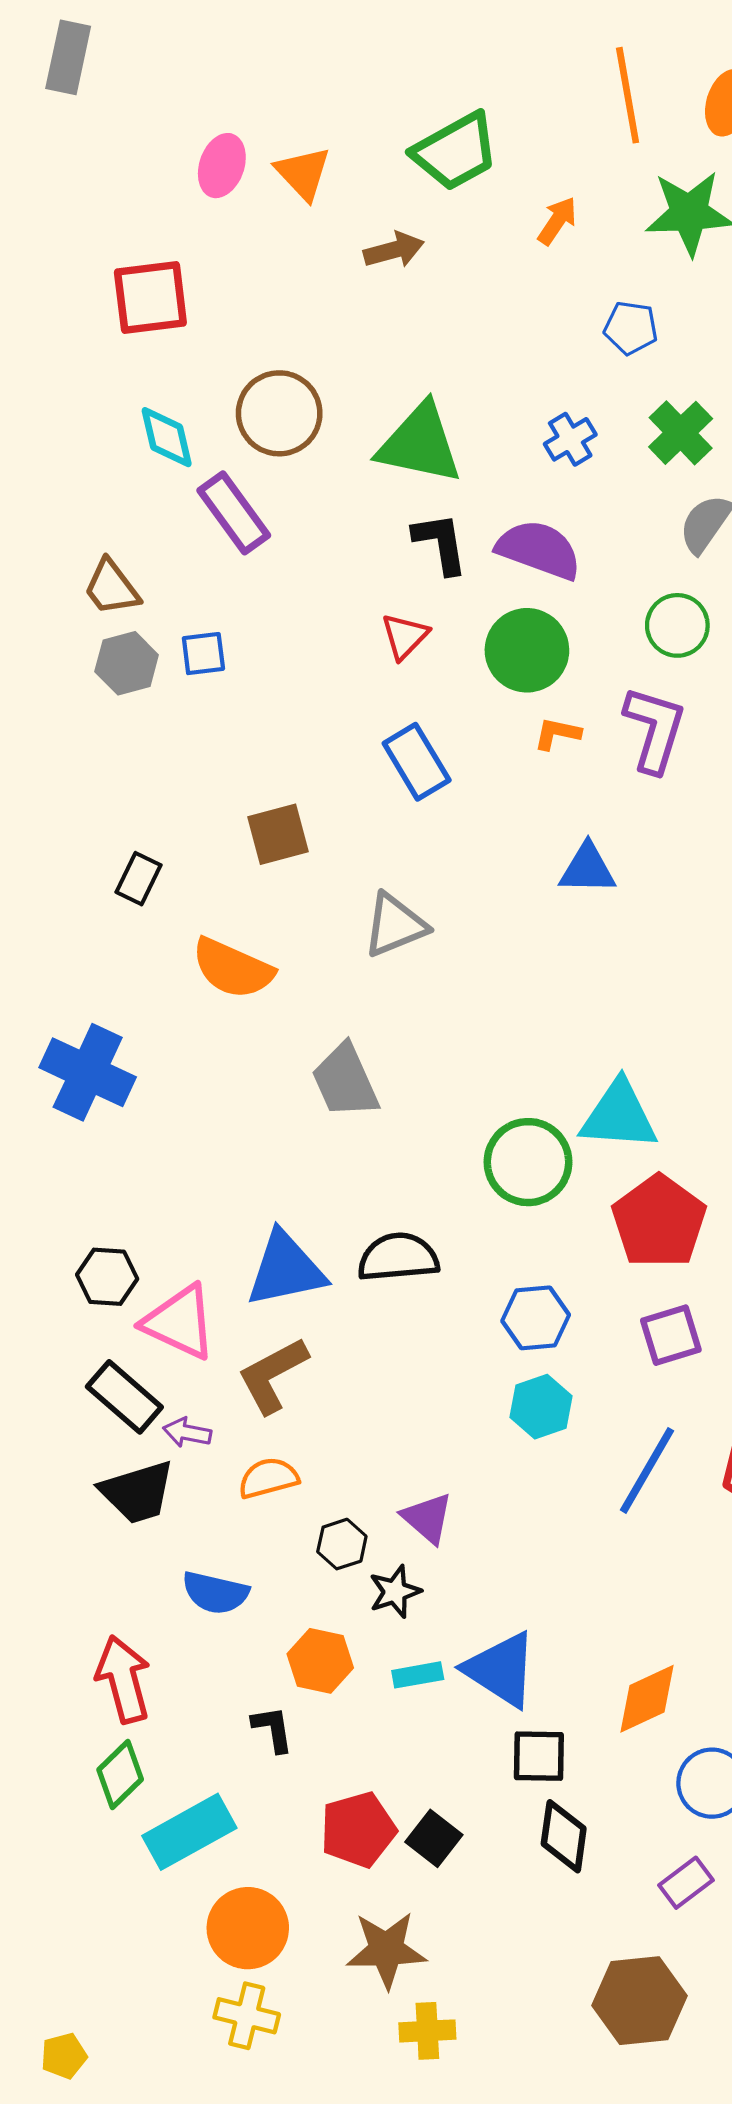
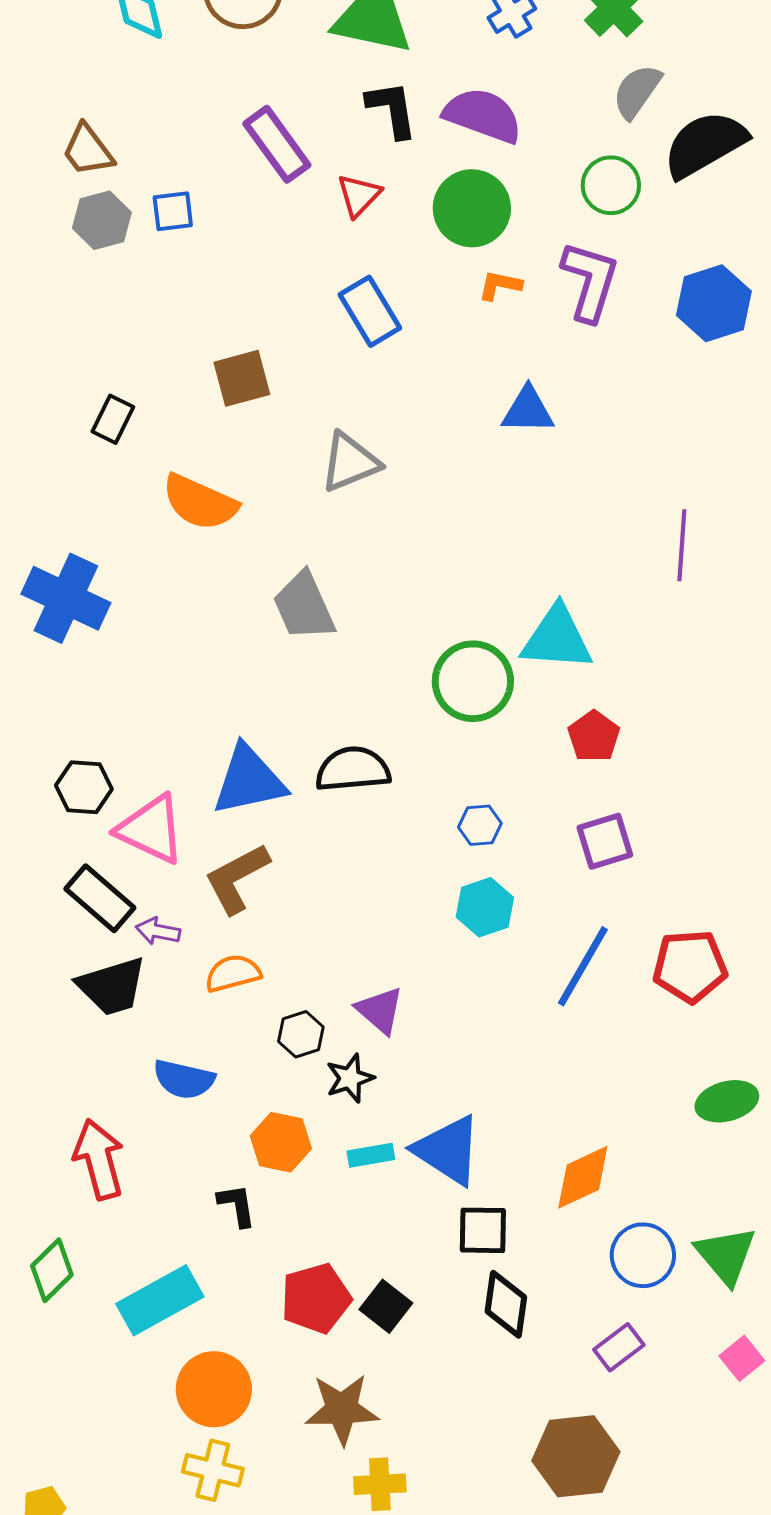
purple rectangle: (234, 513) -> (277, 144), moved
red pentagon: (659, 1222) -> (594, 736), size x0.6
blue hexagon: (536, 1318) -> (480, 825), size x0.7
green diamond: (120, 1774) -> (52, 1270), moved

